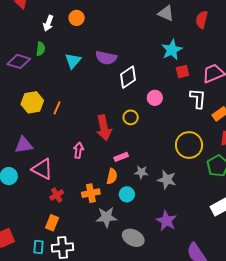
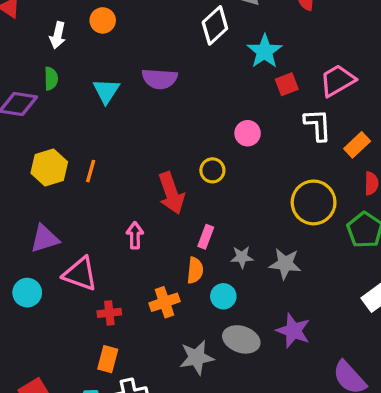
white diamond: (128, 77) -> (215, 25), moved
pink rectangle: (121, 157) -> (206, 237), turned -40
red cross: (57, 195) -> (109, 313), turned 32
gray star: (106, 217) -> (197, 358), moved
gray ellipse: (133, 238) -> (241, 339), moved

